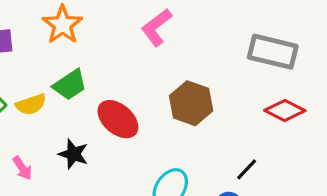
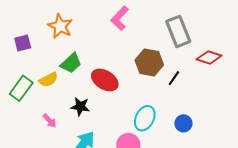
gray rectangle: (273, 52) -> (178, 31), moved, turned 64
black line: (247, 169) -> (174, 78), moved

